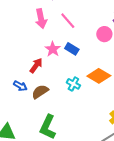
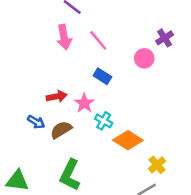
pink star: (53, 49) -> (84, 103), moved
red arrow: (36, 66) -> (57, 96), turned 42
orange diamond: (99, 76) -> (128, 140), moved

